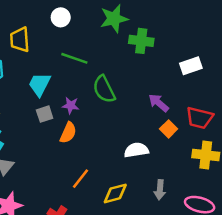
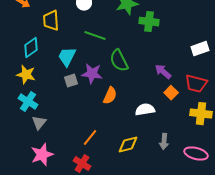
white rectangle: (191, 66) -> (200, 49), moved
purple star: (71, 105) -> (92, 74), size x1.5
orange semicircle: (68, 133) -> (110, 96), moved
orange line: (81, 179) -> (90, 138), moved

